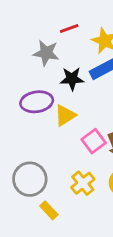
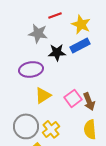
yellow triangle: (65, 115) -> (43, 95), moved
yellow cross: (83, 183) -> (51, 129), moved

